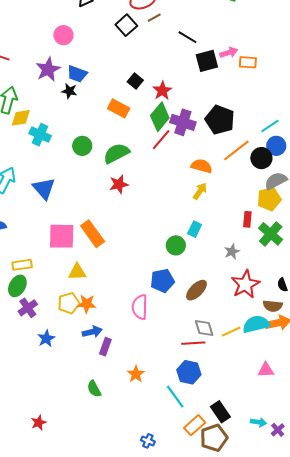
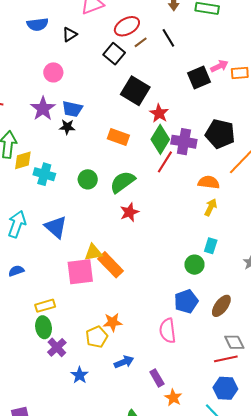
black line: (188, 37) -> (168, 38), moved, turned 36
black square: (135, 81) -> (135, 91), moved, size x1.8
yellow triangle: (77, 272) -> (93, 252), moved
green ellipse: (17, 286) -> (44, 327), turned -30
orange star: (87, 304) -> (113, 322), moved
purple rectangle: (105, 347) -> (157, 378), moved, turned -42

